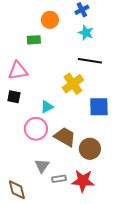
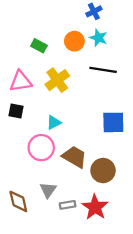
orange circle: (50, 20) -> (74, 41), moved
green rectangle: (34, 40) -> (39, 46), turned 32
yellow cross: (73, 84) -> (57, 80), moved
red star: (83, 181) -> (95, 207), turned 30
brown diamond: (17, 190) -> (18, 201), moved

